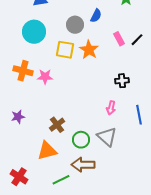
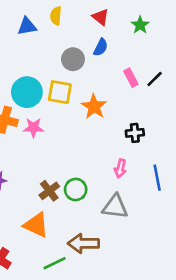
cyan circle: (34, 32) -> (27, 92), moved
orange star: (89, 50) -> (94, 107), moved
gray triangle: (107, 137) -> (115, 207), turned -35
green circle: (81, 140) -> (76, 190), moved
orange triangle: (47, 151) -> (36, 225), turned 40

